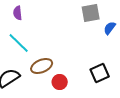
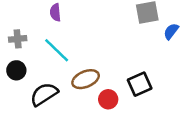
black square: (100, 73) -> (140, 84), moved

